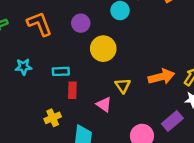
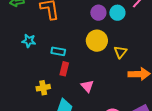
purple circle: (81, 23) -> (98, 13), moved
yellow triangle: (123, 86) -> (120, 52), moved

